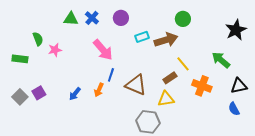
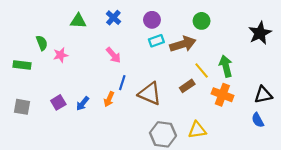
blue cross: (92, 18) -> (113, 18), moved
purple circle: (121, 18) -> (152, 20), moved
pink arrow: (103, 50) -> (113, 55), size x0.7
green arrow: (221, 60) -> (226, 66), moved, turned 36
purple square: (39, 93) -> (58, 102), moved
gray square: (20, 97) -> (22, 107), turned -35
yellow triangle: (166, 99) -> (197, 130), moved

